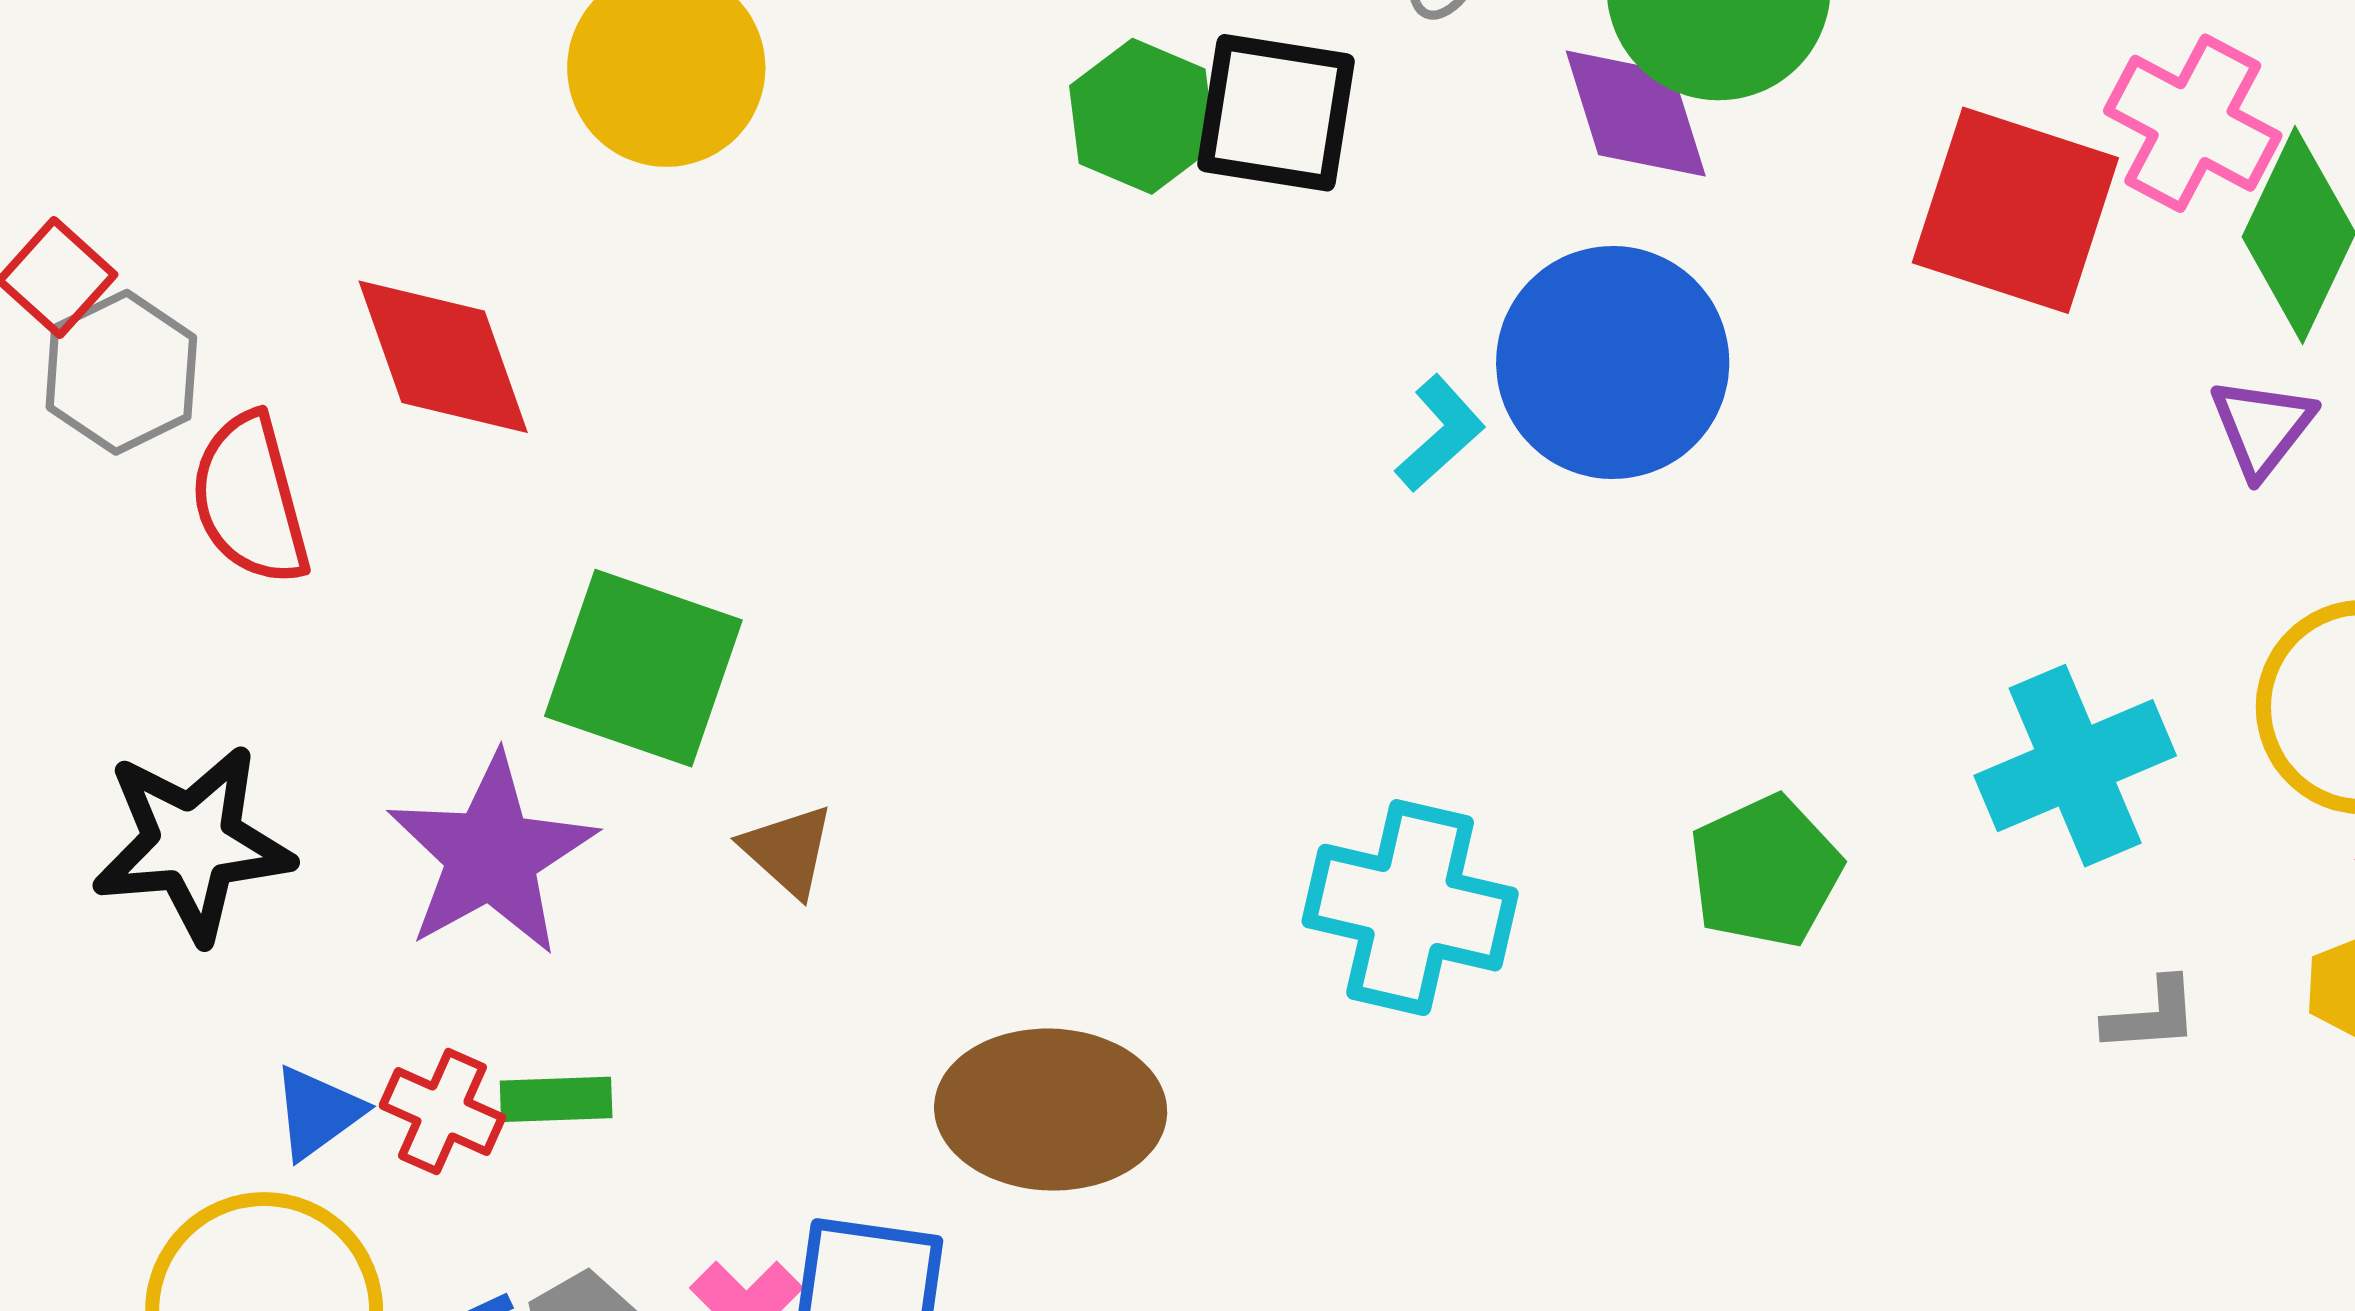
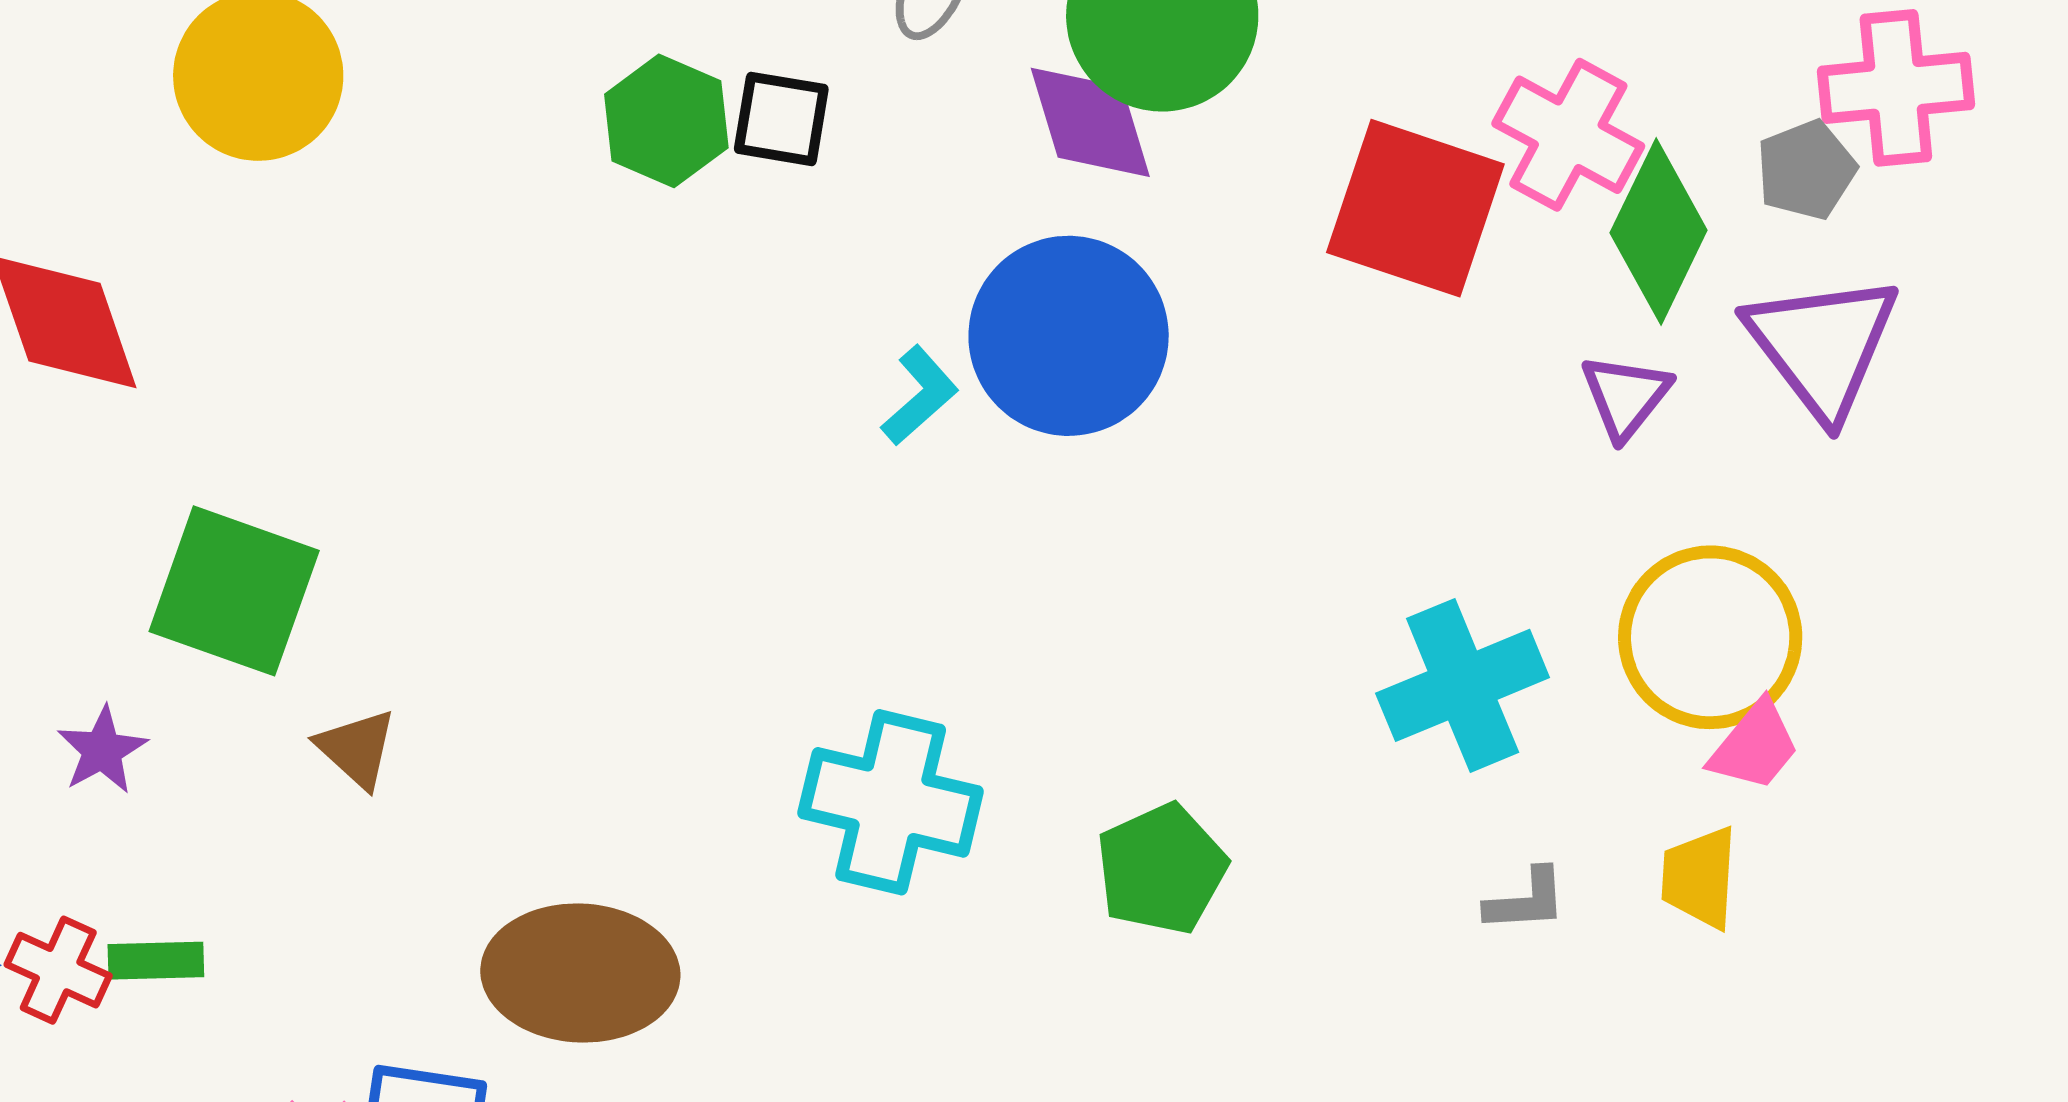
black square: (1276, 113) -> (781, 119), size x0.7
purple star: (491, 855) -> (102, 750), size x0.5
green pentagon: (1765, 871) -> (1161, 869), moved

